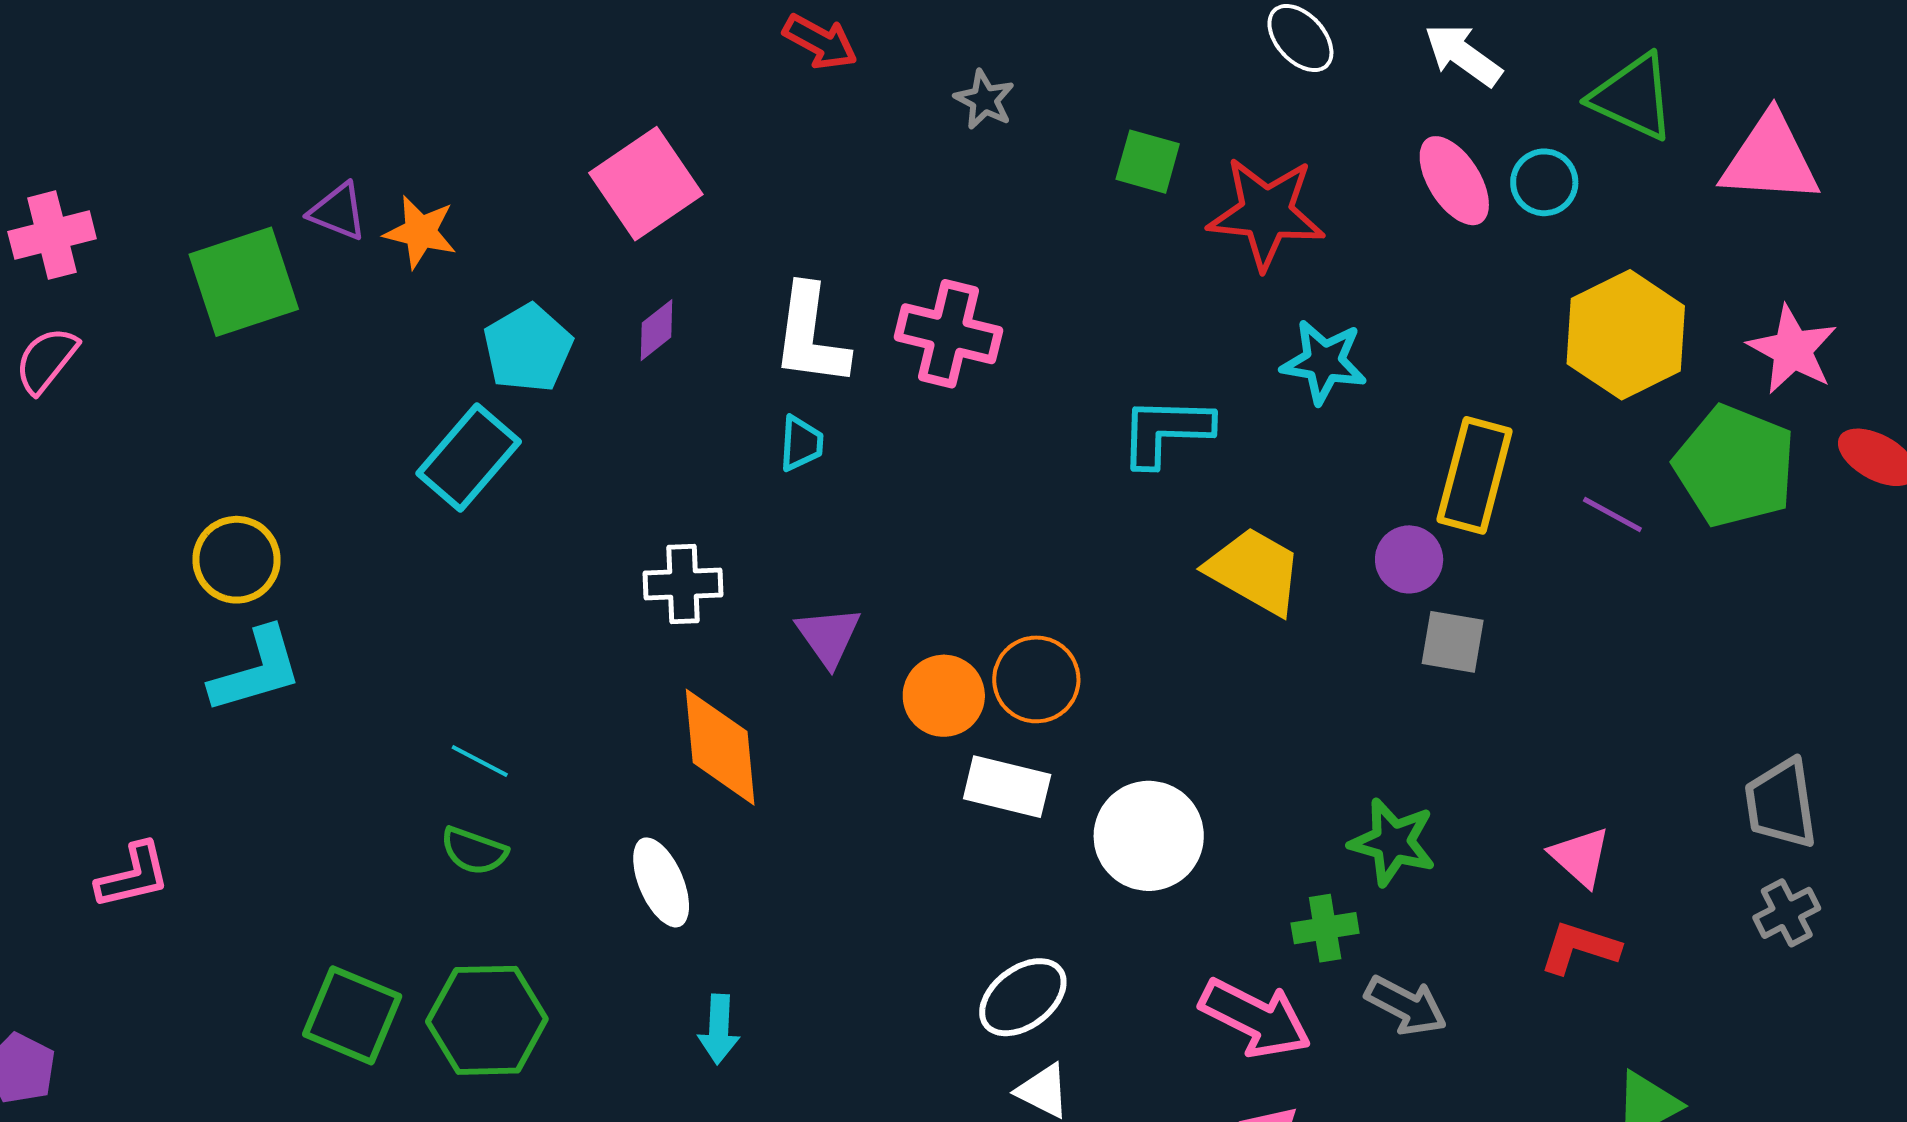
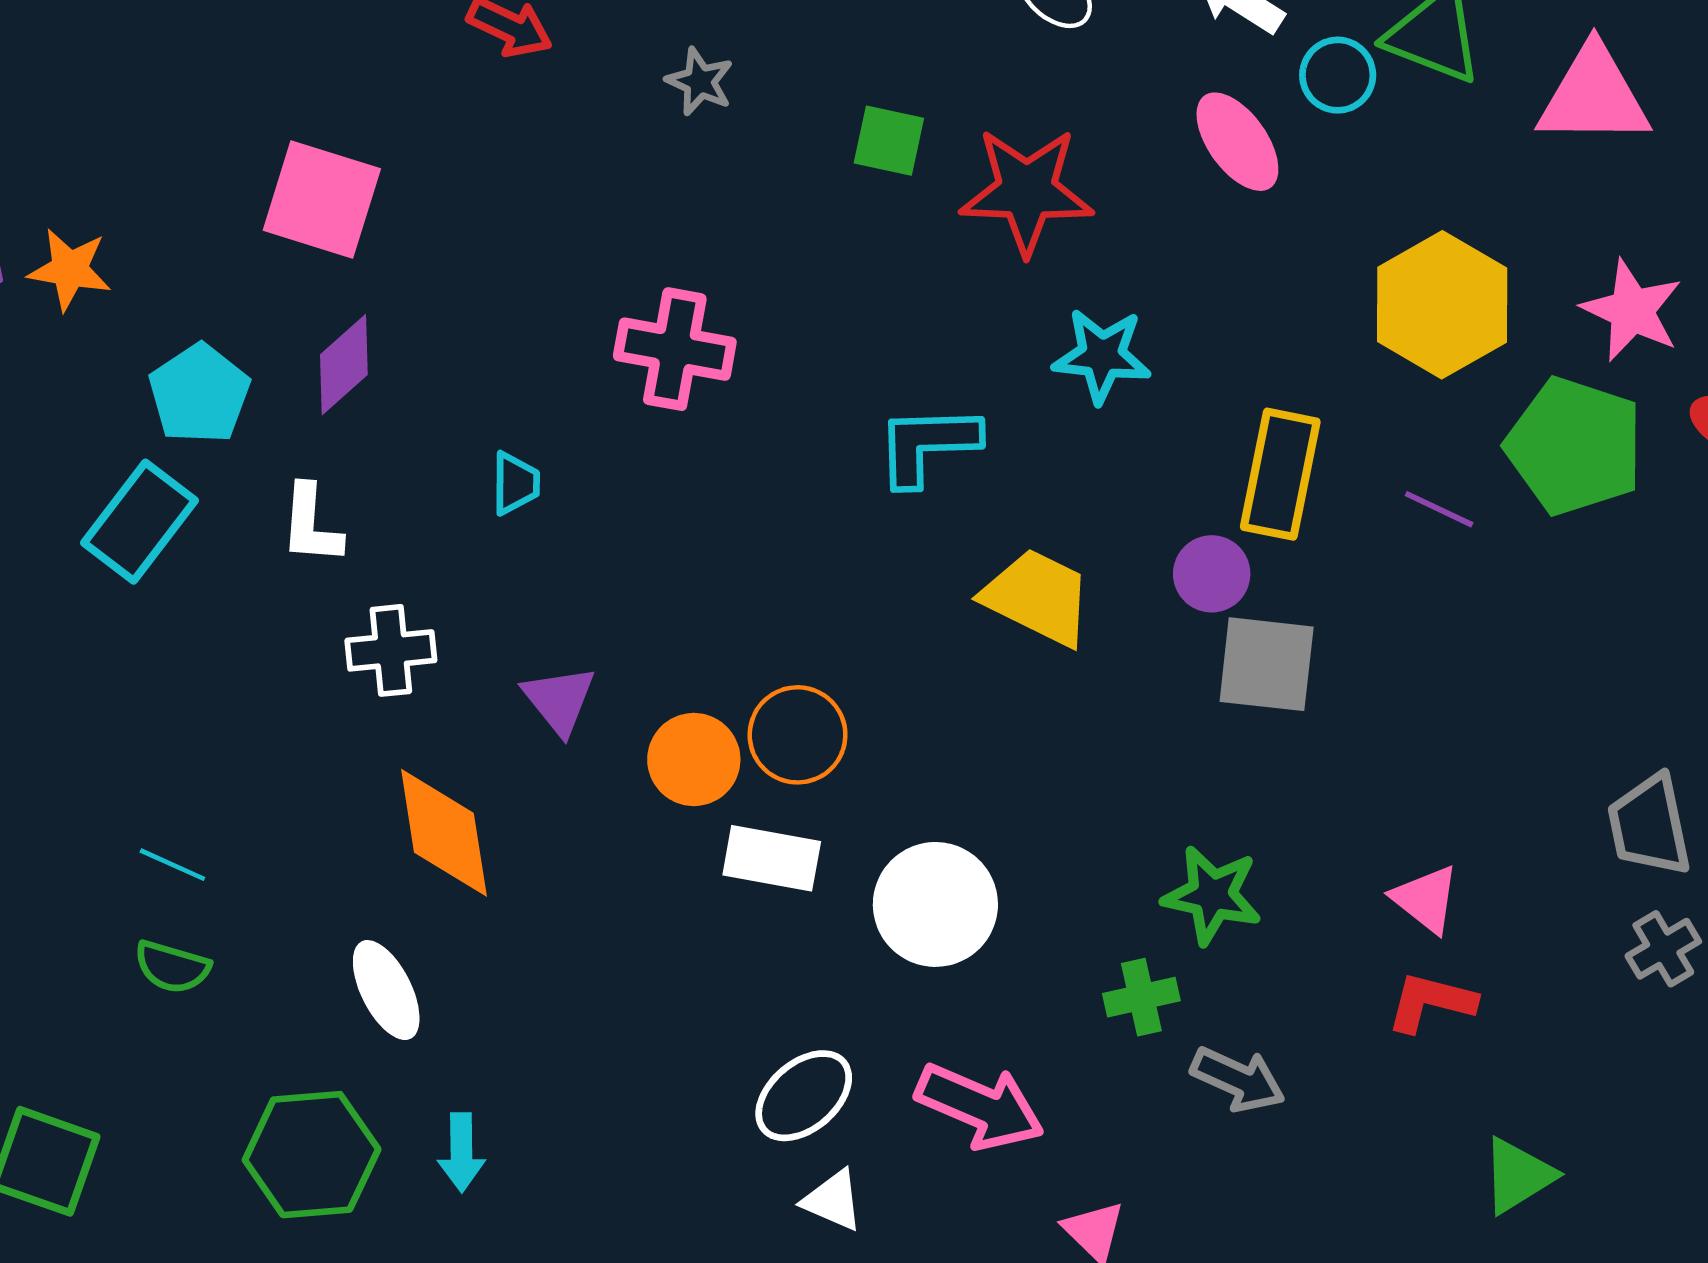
cyan circle: (1544, 182) -> (1338, 75), moved
pink square: (646, 184) -> (322, 199), turned -35
purple diamond: (657, 330) -> (344, 365), size x1.4
white L-shape: (810, 336) -> (311, 525), moved, size x0.7
gray square: (1453, 642) -> (1267, 664), size x1.4
pink arrow: (1255, 1018) -> (980, 1106), moved
green hexagon: (487, 1020) -> (312, 1155), moved

